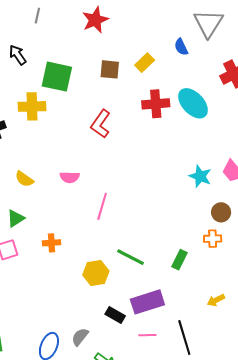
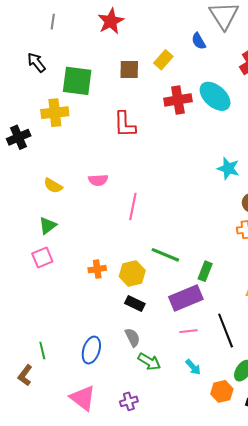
red L-shape: (101, 124) -> (125, 124), turned -32
orange cross: (51, 243) -> (97, 269), moved
green rectangle: (179, 260) -> (205, 271), moved
black rectangle: (115, 315) -> (135, 303), moved
gray semicircle: (80, 337) -> (132, 337), moved, turned 120

